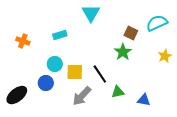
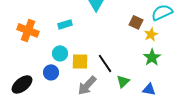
orange cross: (23, 41) -> (28, 30), size x1.5
green star: (123, 52) -> (152, 57), moved
yellow star: (165, 56) -> (151, 34), moved
green triangle: (118, 92) -> (123, 81), turned -32

